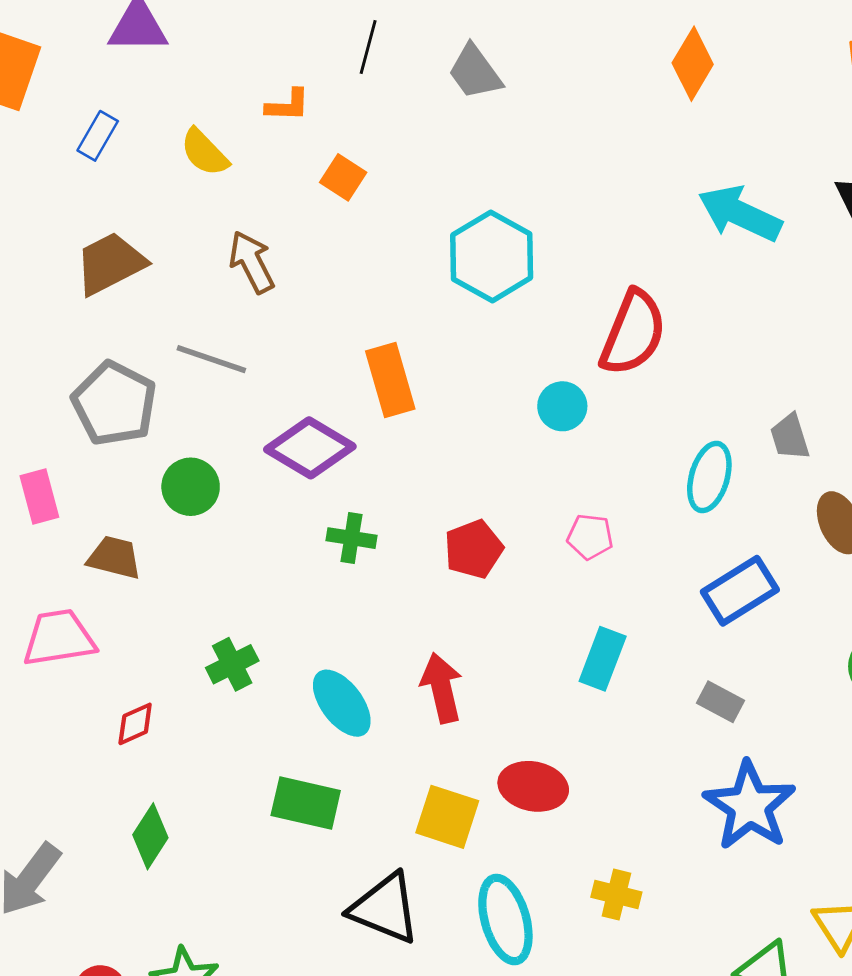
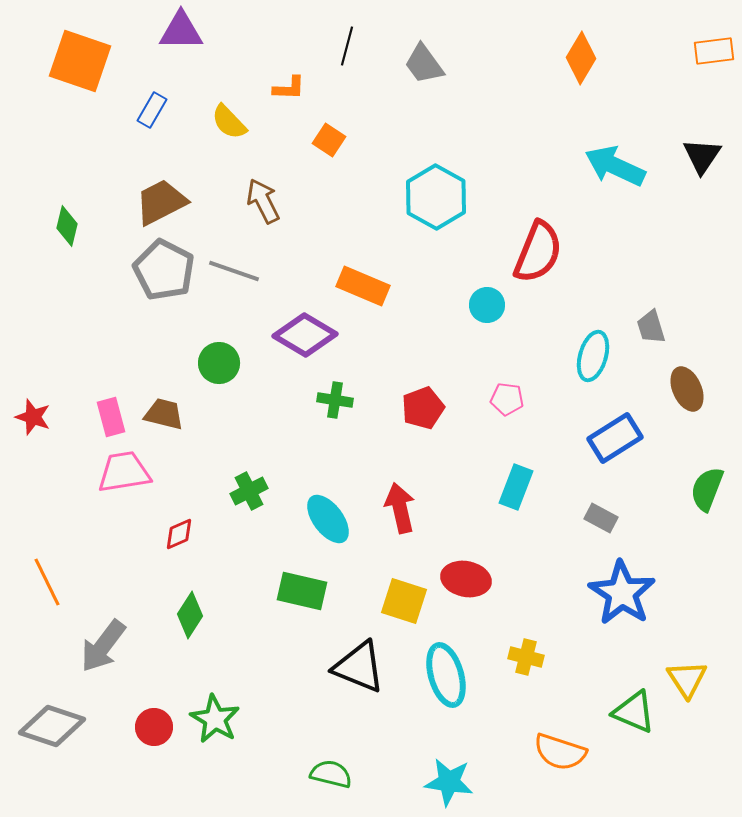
orange rectangle: (390, 380) -> (363, 286), turned -51
gray pentagon: (114, 404) -> (164, 270), moved
pink rectangle: (39, 496) -> (111, 417), moved

